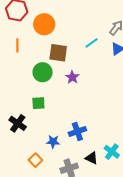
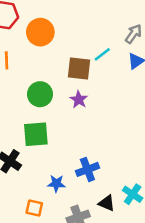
brown square: (58, 53) -> (79, 69), moved
green square: (38, 103) -> (36, 134), size x1.5
orange square: (35, 160) -> (34, 208), turned -32

